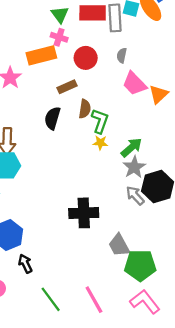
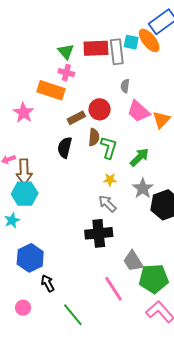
orange rectangle: (41, 55) -> (51, 90), turned 36
red circle: (86, 58) -> (100, 109), moved
yellow star: (100, 143) -> (110, 180), moved
green arrow: (131, 147) -> (139, 157), moved
gray arrow: (135, 196) -> (107, 204), moved
pink line: (94, 300) -> (113, 289), moved

